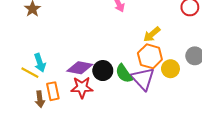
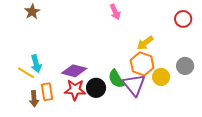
black circle: (103, 71) -> (96, 88), moved

